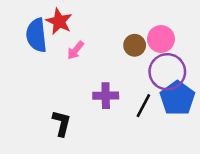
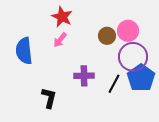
red star: (59, 21) -> (62, 17), moved
blue semicircle: (36, 35) -> (24, 51), moved

